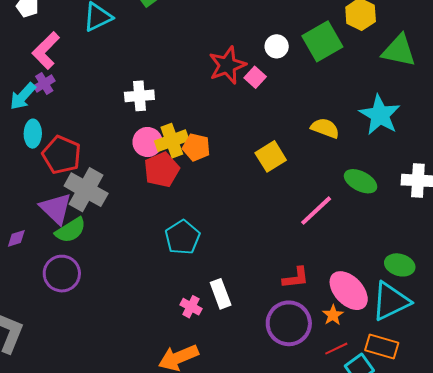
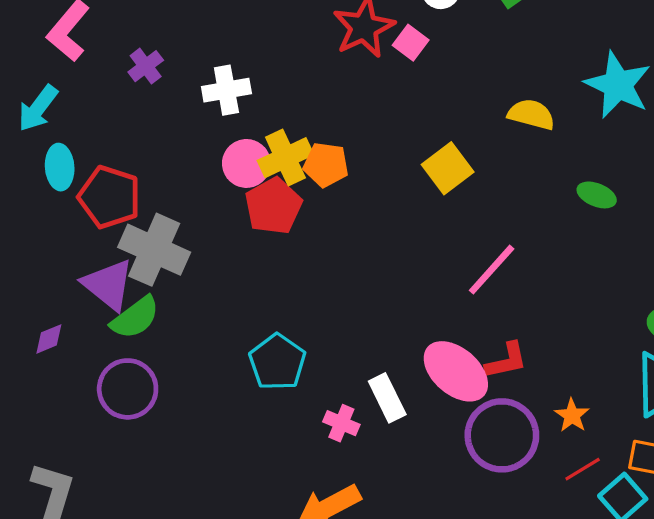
purple cross: (44, 84) -> (146, 66), moved
green ellipse: (361, 181) -> (597, 195), size x0.7
pink line: (316, 211) -> (492, 270), moved
cyan pentagon: (182, 237) -> (277, 362), moved
pink ellipse: (349, 291) -> (456, 371), moved

